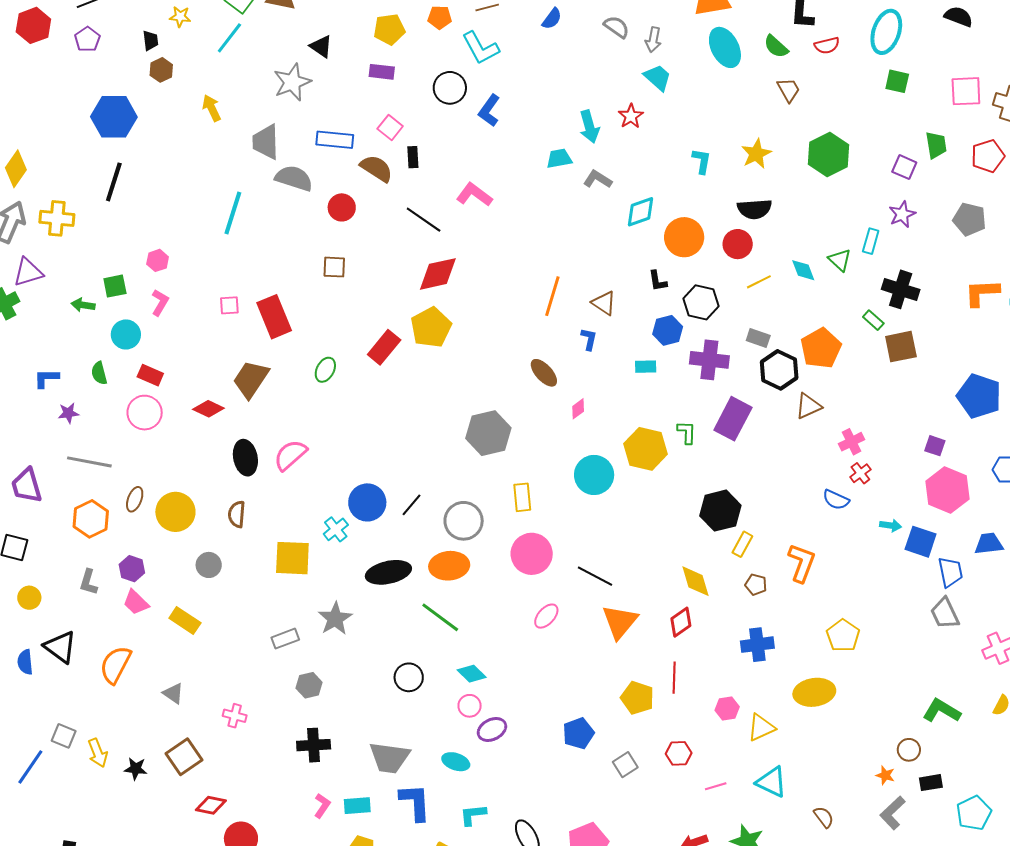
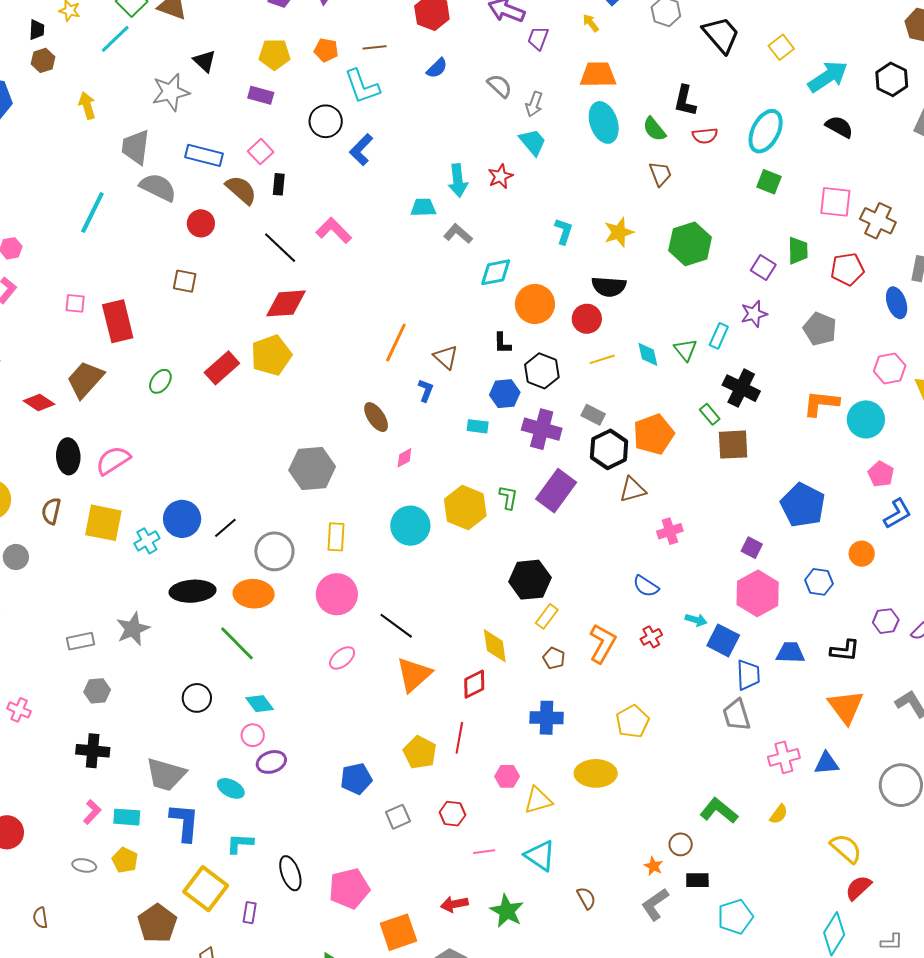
red cross: (860, 473) -> (651, 637), moved
yellow square: (292, 558) -> (103, 523), moved

